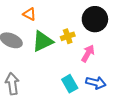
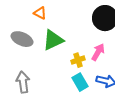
yellow cross: (68, 36) -> (78, 60), moved

